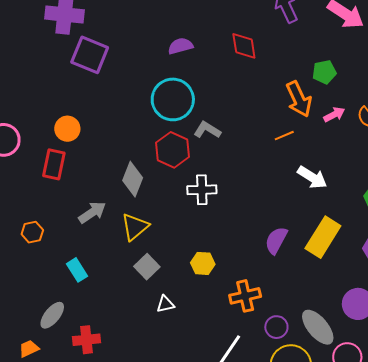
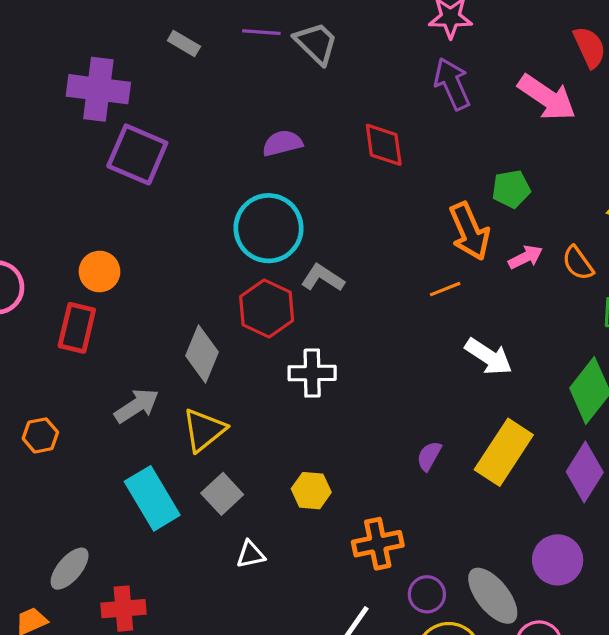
purple semicircle: (276, 240) -> (429, 456), size x0.7
cyan rectangle: (77, 270) -> (152, 498), moved, size x1.6

